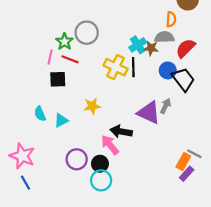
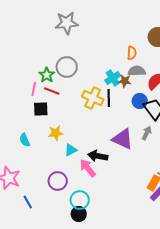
orange semicircle: (171, 19) -> (132, 53), moved
yellow star: (92, 106) -> (56, 133), moved
gray arrow: (166, 106) -> (147, 133), moved
cyan triangle: (61, 120) -> (71, 150), moved
black circle: (100, 164) -> (79, 214), moved
blue line: (26, 183) -> (28, 202), moved

